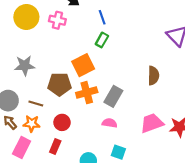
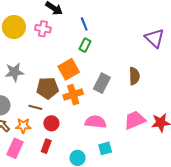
gray rectangle: (113, 96) -> (102, 83), moved
brown line: (36, 103) -> (35, 107), moved
pink semicircle: (110, 123) -> (96, 122), size x1.5
cyan square: (118, 152) -> (105, 148), turned -32

